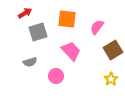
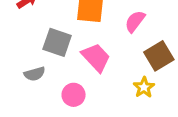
gray square: (38, 32) -> (57, 42), moved, turned 36
yellow star: (111, 79) -> (144, 87), moved

